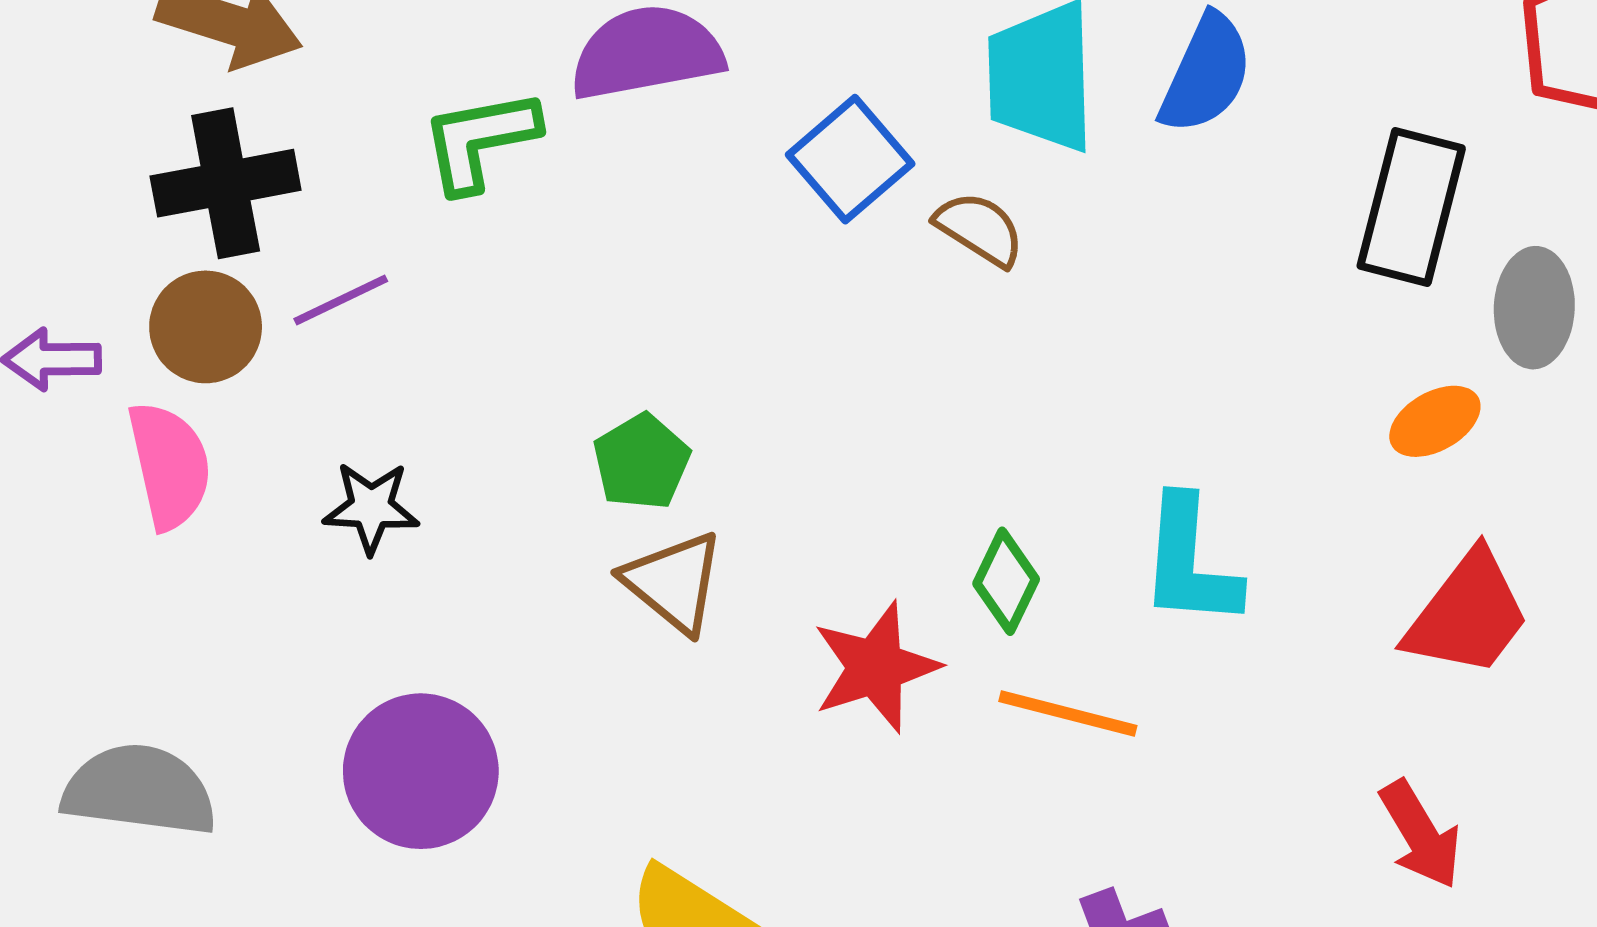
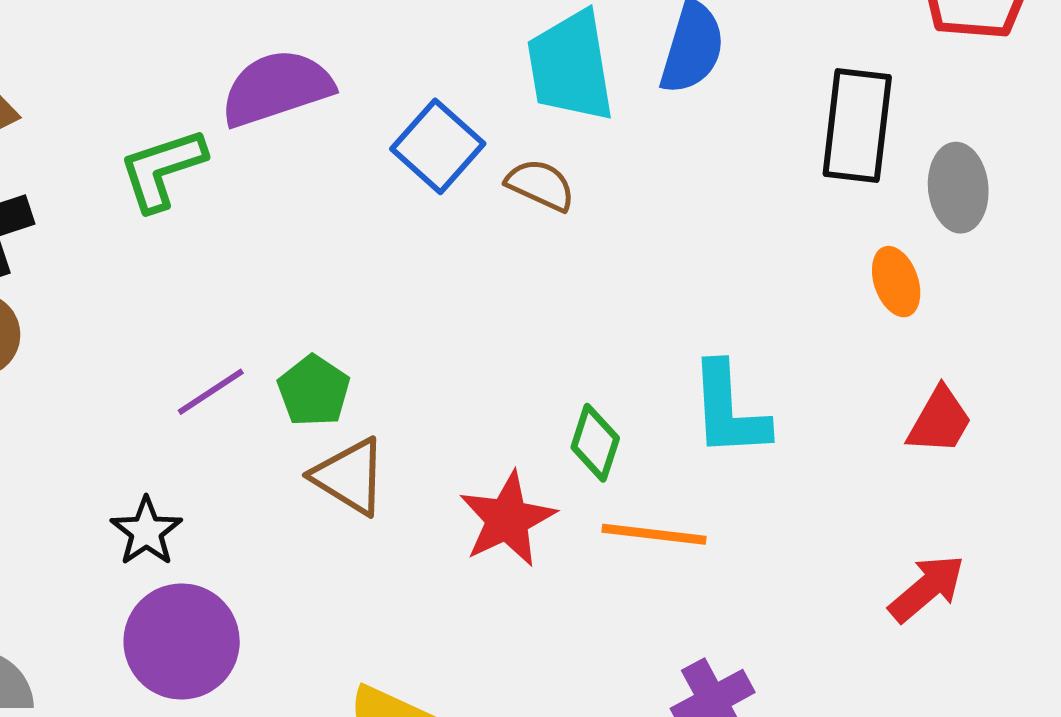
purple line: (341, 300) -> (211, 392), moved
orange ellipse: (1435, 421) -> (896, 282), turned -72
black star: (371, 508) -> (146, 531), moved, turned -30
red trapezoid: (1468, 614) -> (940, 421), size x0.7
red arrow: (1420, 834) -> (927, 588), turned -92

